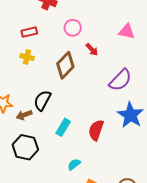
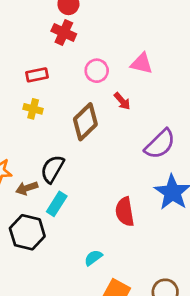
pink triangle: (127, 31) -> (142, 63), moved
cyan rectangle: (63, 127) -> (57, 204), moved
red semicircle: (96, 130) -> (125, 212), turned -30

